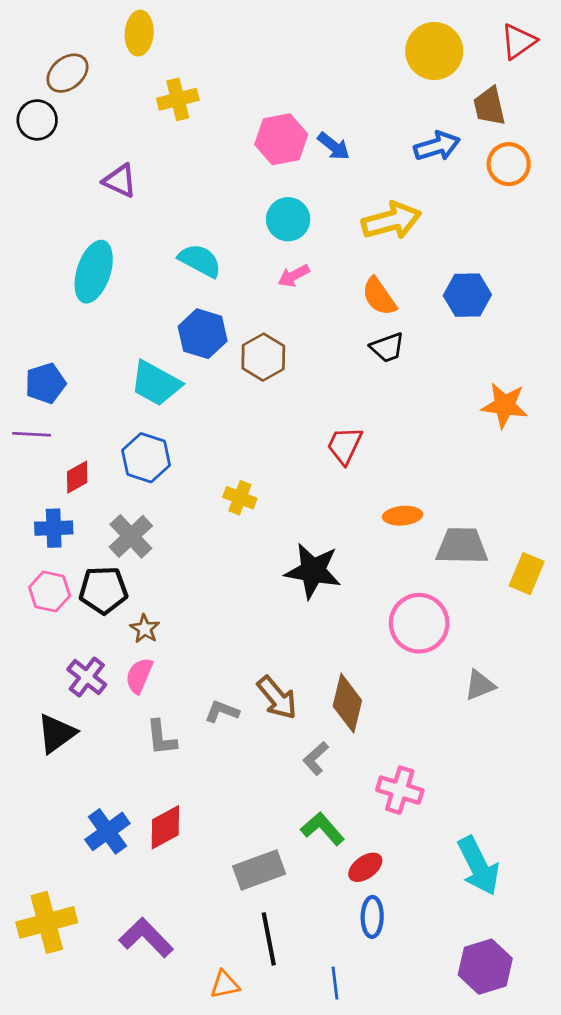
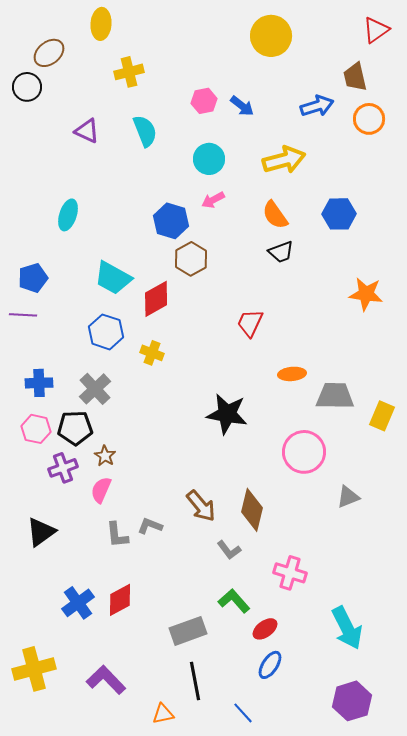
yellow circle: (434, 51) -> (271, 36), moved
pink hexagon: (281, 139) -> (204, 101), size x0.7
cyan semicircle: (200, 261) -> (145, 131), moved, turned 40
cyan ellipse: (94, 272) -> (68, 215), moved, size x0.7
blue hexagon: (203, 334) -> (171, 221), moved
red diamond: (77, 477) -> (156, 299), moved, size x1.5
yellow cross: (240, 498) -> (152, 353), moved
purple cross: (87, 677) -> (63, 468), moved, turned 32
gray L-shape: (222, 711) -> (150, 526), moved
gray L-shape: (316, 758) -> (229, 550), turned -85
blue ellipse: (372, 917) -> (270, 665), turned 32
blue line: (335, 983) -> (243, 713), turned -35

